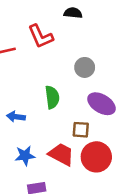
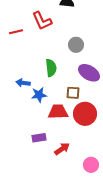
red trapezoid: (61, 154) -> (58, 112), turned -30
blue star: (25, 156) -> (39, 95), moved

